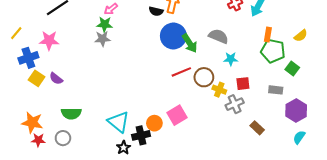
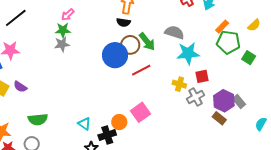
black semicircle: (156, 11) -> (123, 22), moved
orange rectangle: (268, 34) -> (222, 27), turned 40
blue circle: (173, 36) -> (115, 55), moved
cyan star: (231, 59) -> (188, 53), size x1.6
brown circle: (204, 77) -> (130, 45), moved
gray rectangle: (276, 90) -> (239, 102), moved, turned 48
purple hexagon: (296, 111) -> (224, 101), moved
cyan triangle: (118, 122) -> (84, 124), size x0.6

